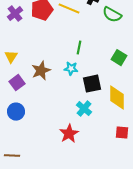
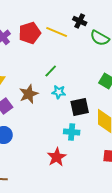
green line: (79, 48) -> (51, 71), moved, turned 32
cyan cross: (84, 109) -> (72, 132), turned -35

